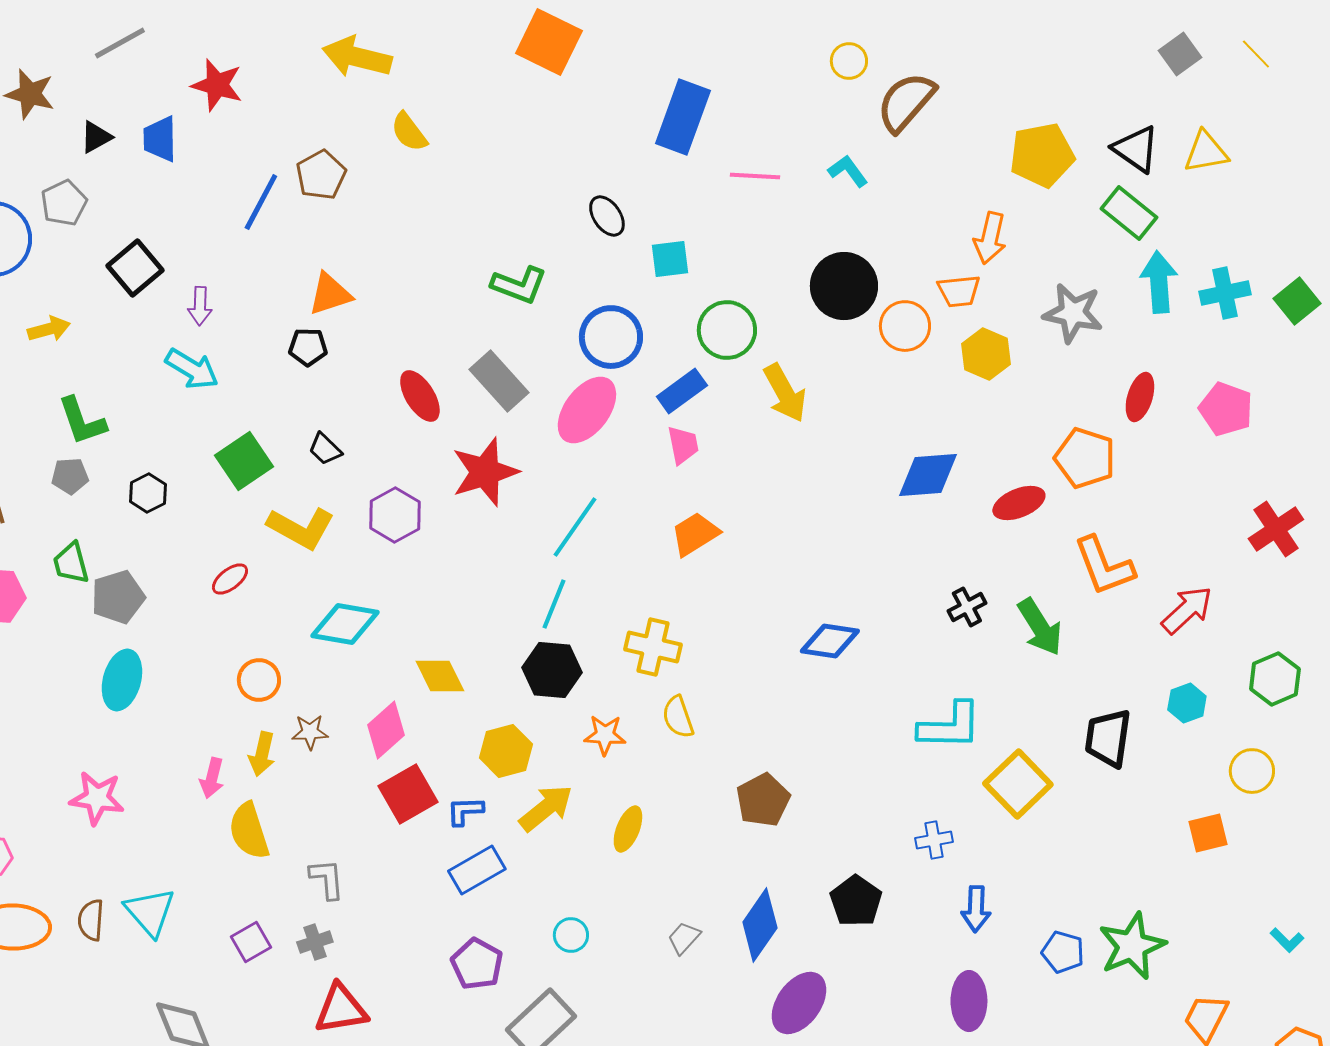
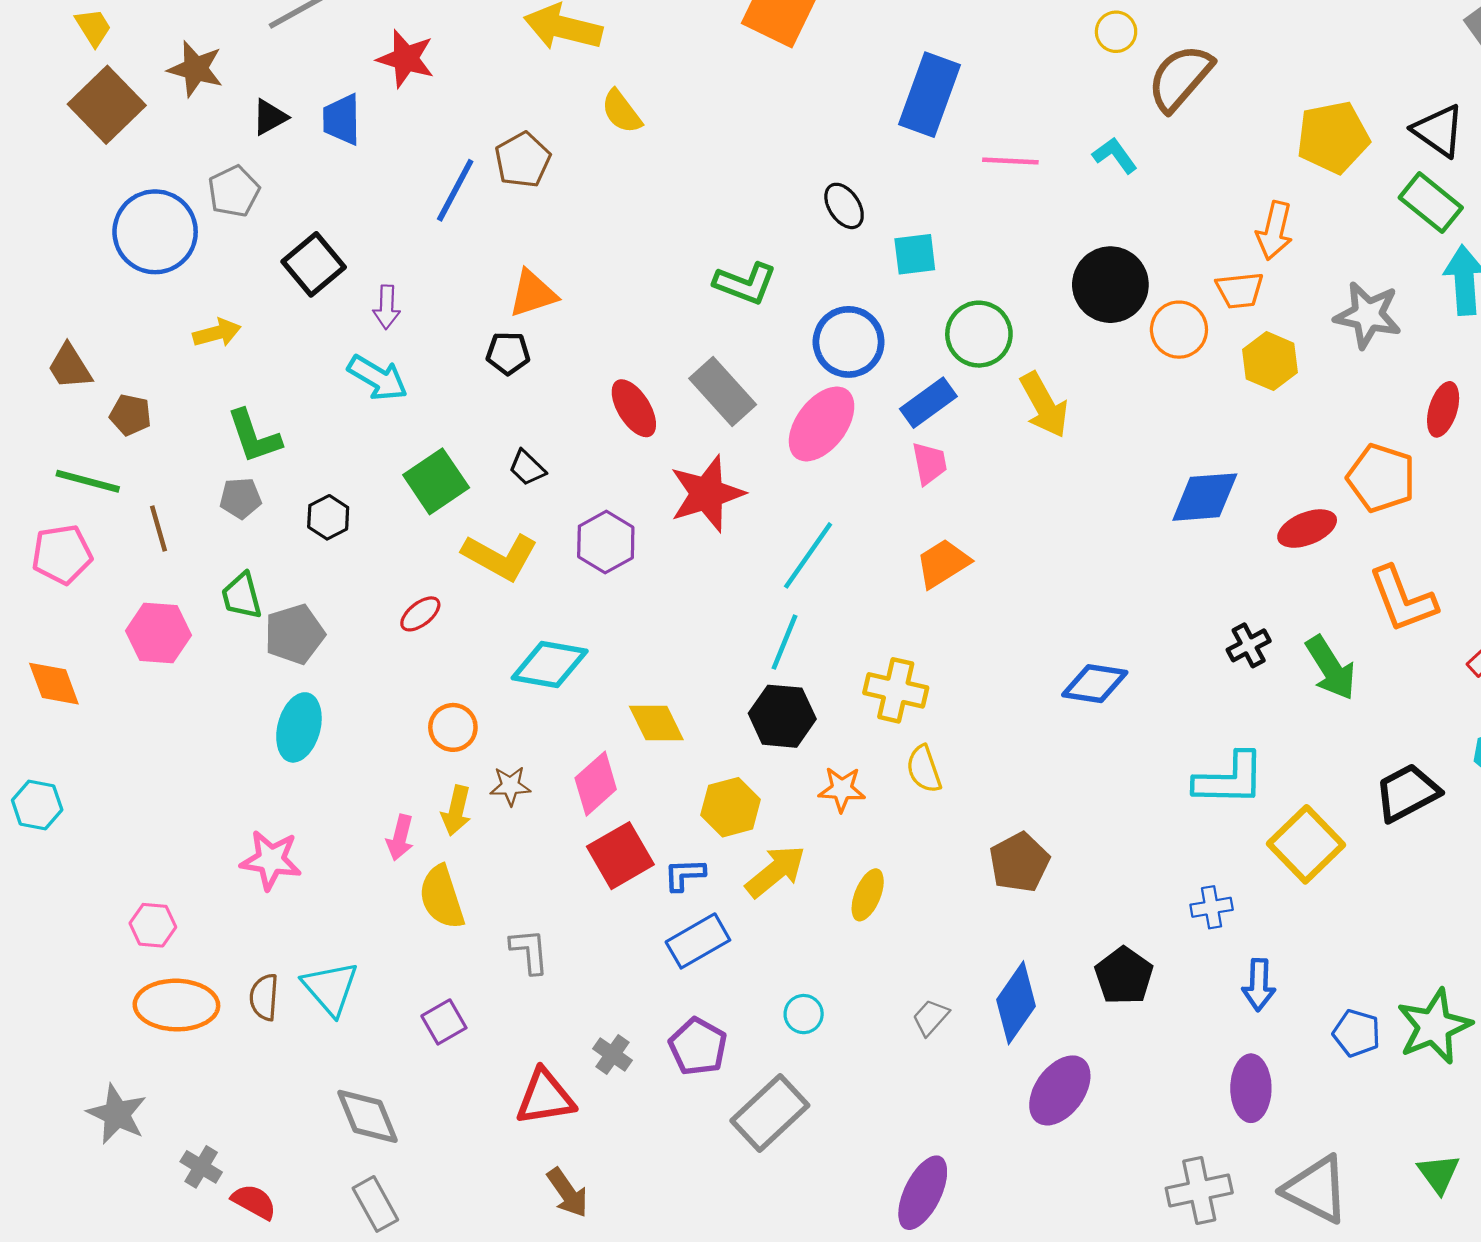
black trapezoid: (1108, 738) -> (1407, 793), turned 54
gray cross: (315, 942) -> (613, 1054), moved, turned -36

